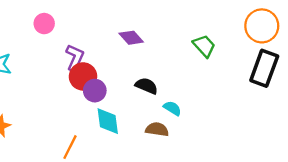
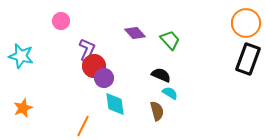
green trapezoid: (204, 46) -> (170, 40), moved
black semicircle: (147, 86) -> (161, 75), moved
brown semicircle: (157, 129) -> (157, 111), turned 66

